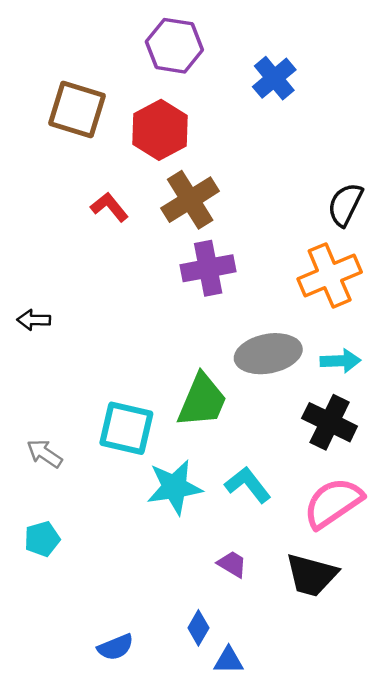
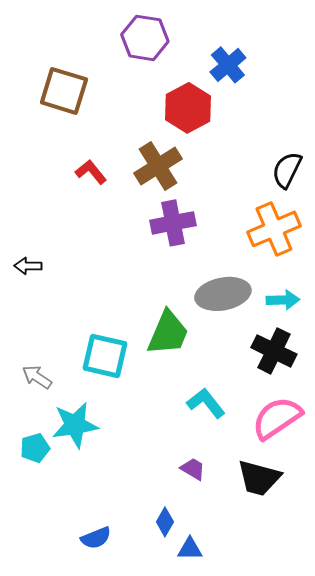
red hexagon: (160, 130) -> (188, 108), moved
cyan star: (174, 487) -> (75, 425), moved

